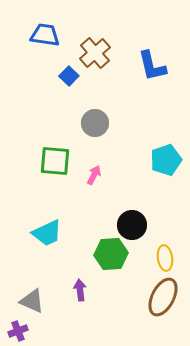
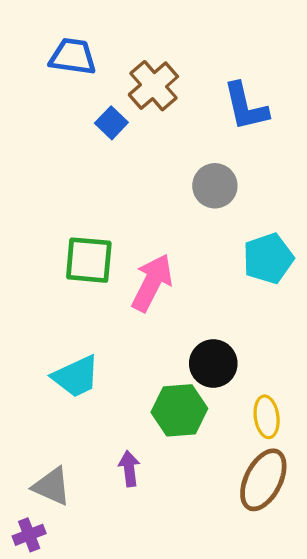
gray circle: (95, 123) -> (215, 186), moved
pink arrow: (94, 175) -> (152, 283), size x1.8

